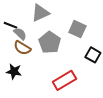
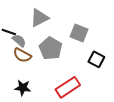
black star: (14, 71) -> (23, 88), moved

